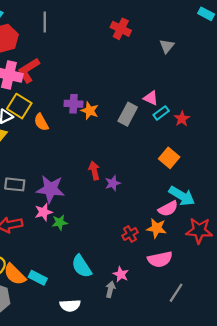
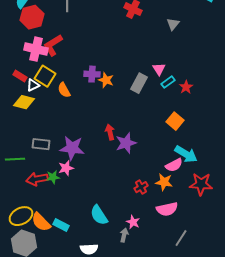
pink triangle: (151, 98) -> (159, 69), turned 32
purple star: (113, 183) -> (126, 143), size x1.5
green star: (60, 222) -> (53, 177), moved

